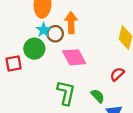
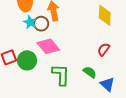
green circle: (34, 49) -> (27, 60), moved
pink diamond: (74, 57) -> (48, 46), moved

